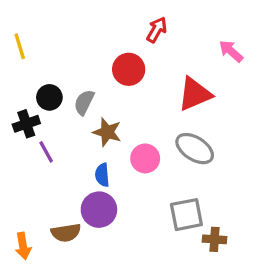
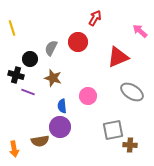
gray semicircle: (84, 102) -> (51, 48), moved
black cross: (26, 124) -> (16, 75), turned 35
brown star: (107, 132) -> (53, 78), moved
gray ellipse: (195, 149) -> (132, 92), moved
purple line: (46, 152) -> (28, 92), turned -40

